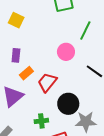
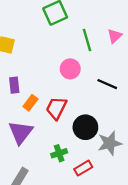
green line: (85, 31) -> (87, 40), turned -30

